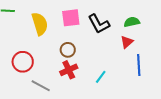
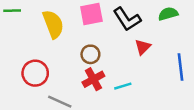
red triangle: (127, 42) -> (143, 47), moved
cyan line: (101, 77) -> (123, 86), moved, turned 40

